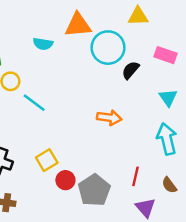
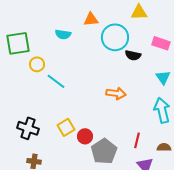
orange triangle: (78, 25) -> (91, 19), size x0.7
black semicircle: (131, 70) -> (133, 55), turned -119
red circle: (65, 180) -> (85, 136), moved
brown semicircle: (169, 185) -> (164, 147), turned 128

